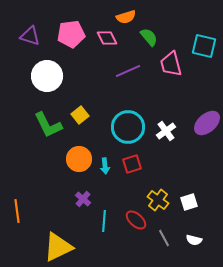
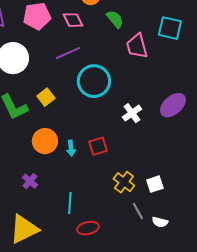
purple line: (128, 71) -> (68, 53), moved
cyan circle: (128, 127) -> (94, 81), moved
purple cross: (83, 199) -> (30, 181), moved
red ellipse: (136, 220) -> (88, 228), moved, turned -55
gray line: (164, 238) -> (138, 211), moved

